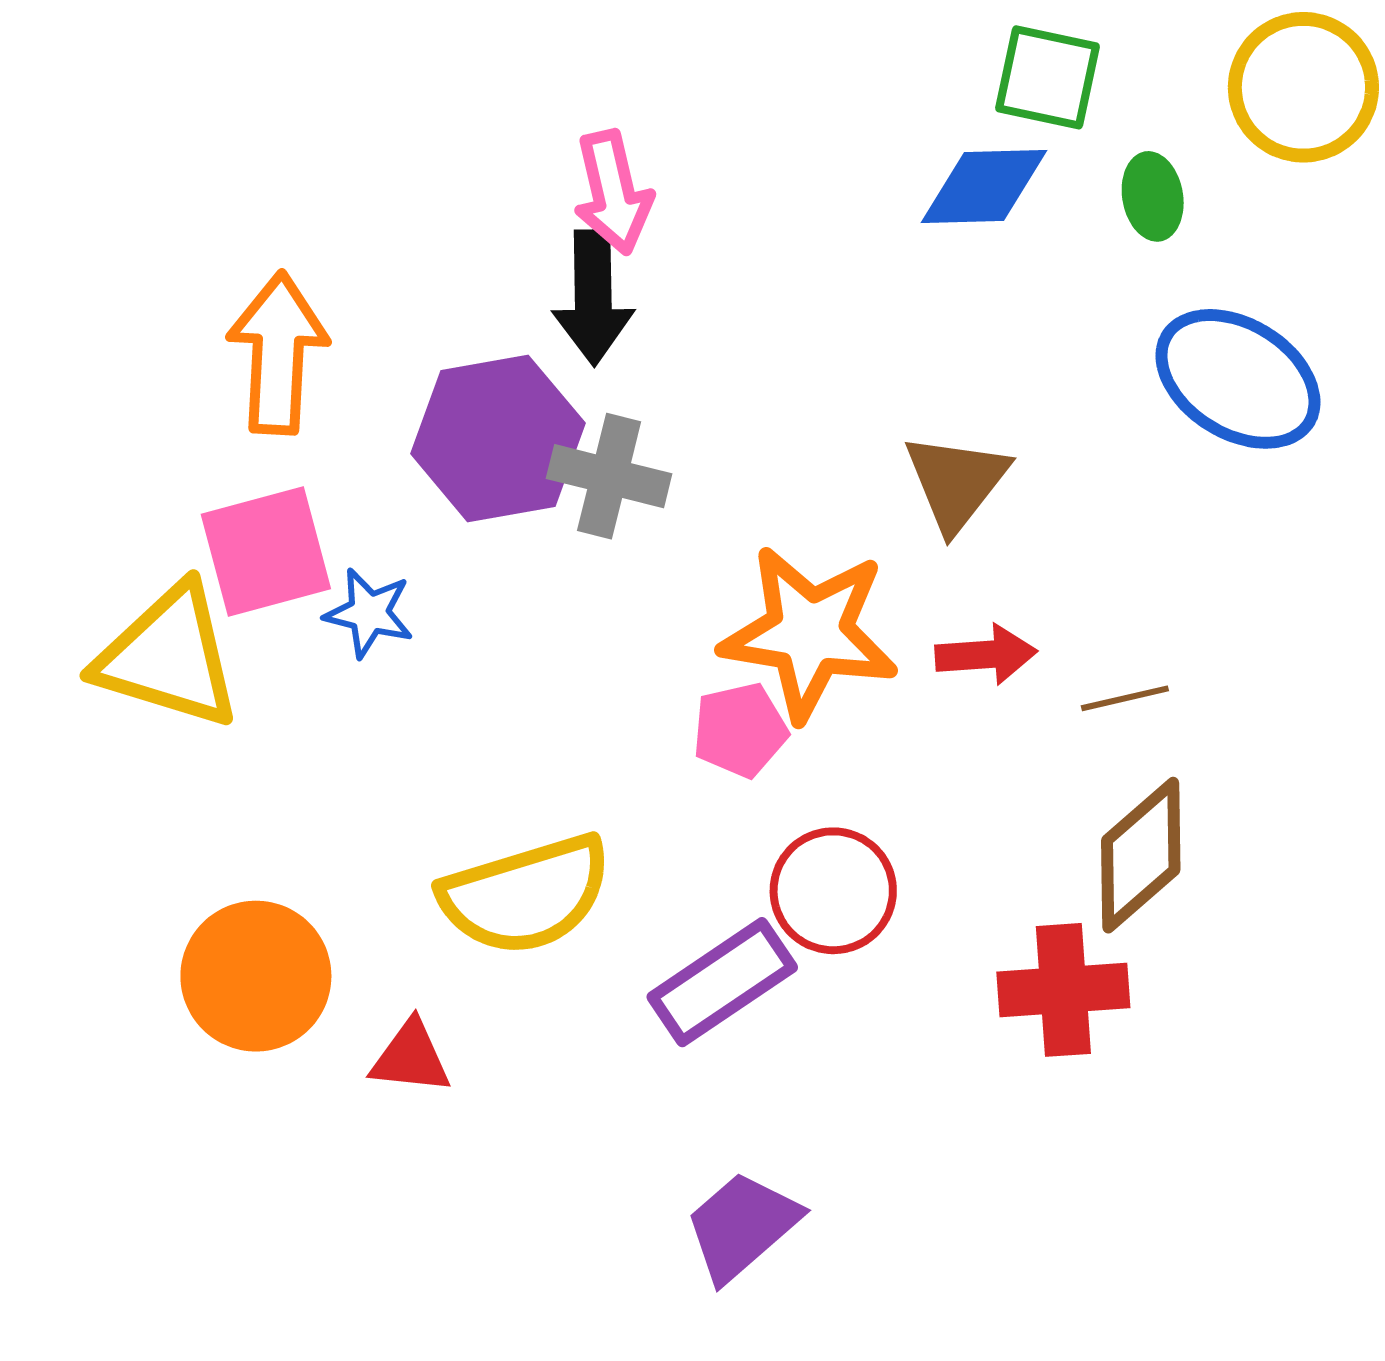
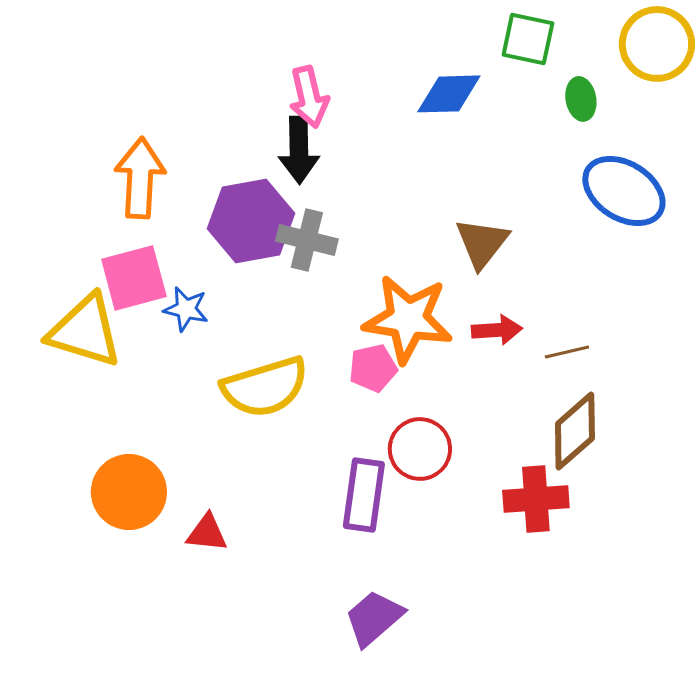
blue diamond: (984, 186) -> (449, 94), moved
yellow semicircle: (526, 895) -> (265, 387), moved
purple rectangle: (722, 982) -> (364, 495), turned -48

